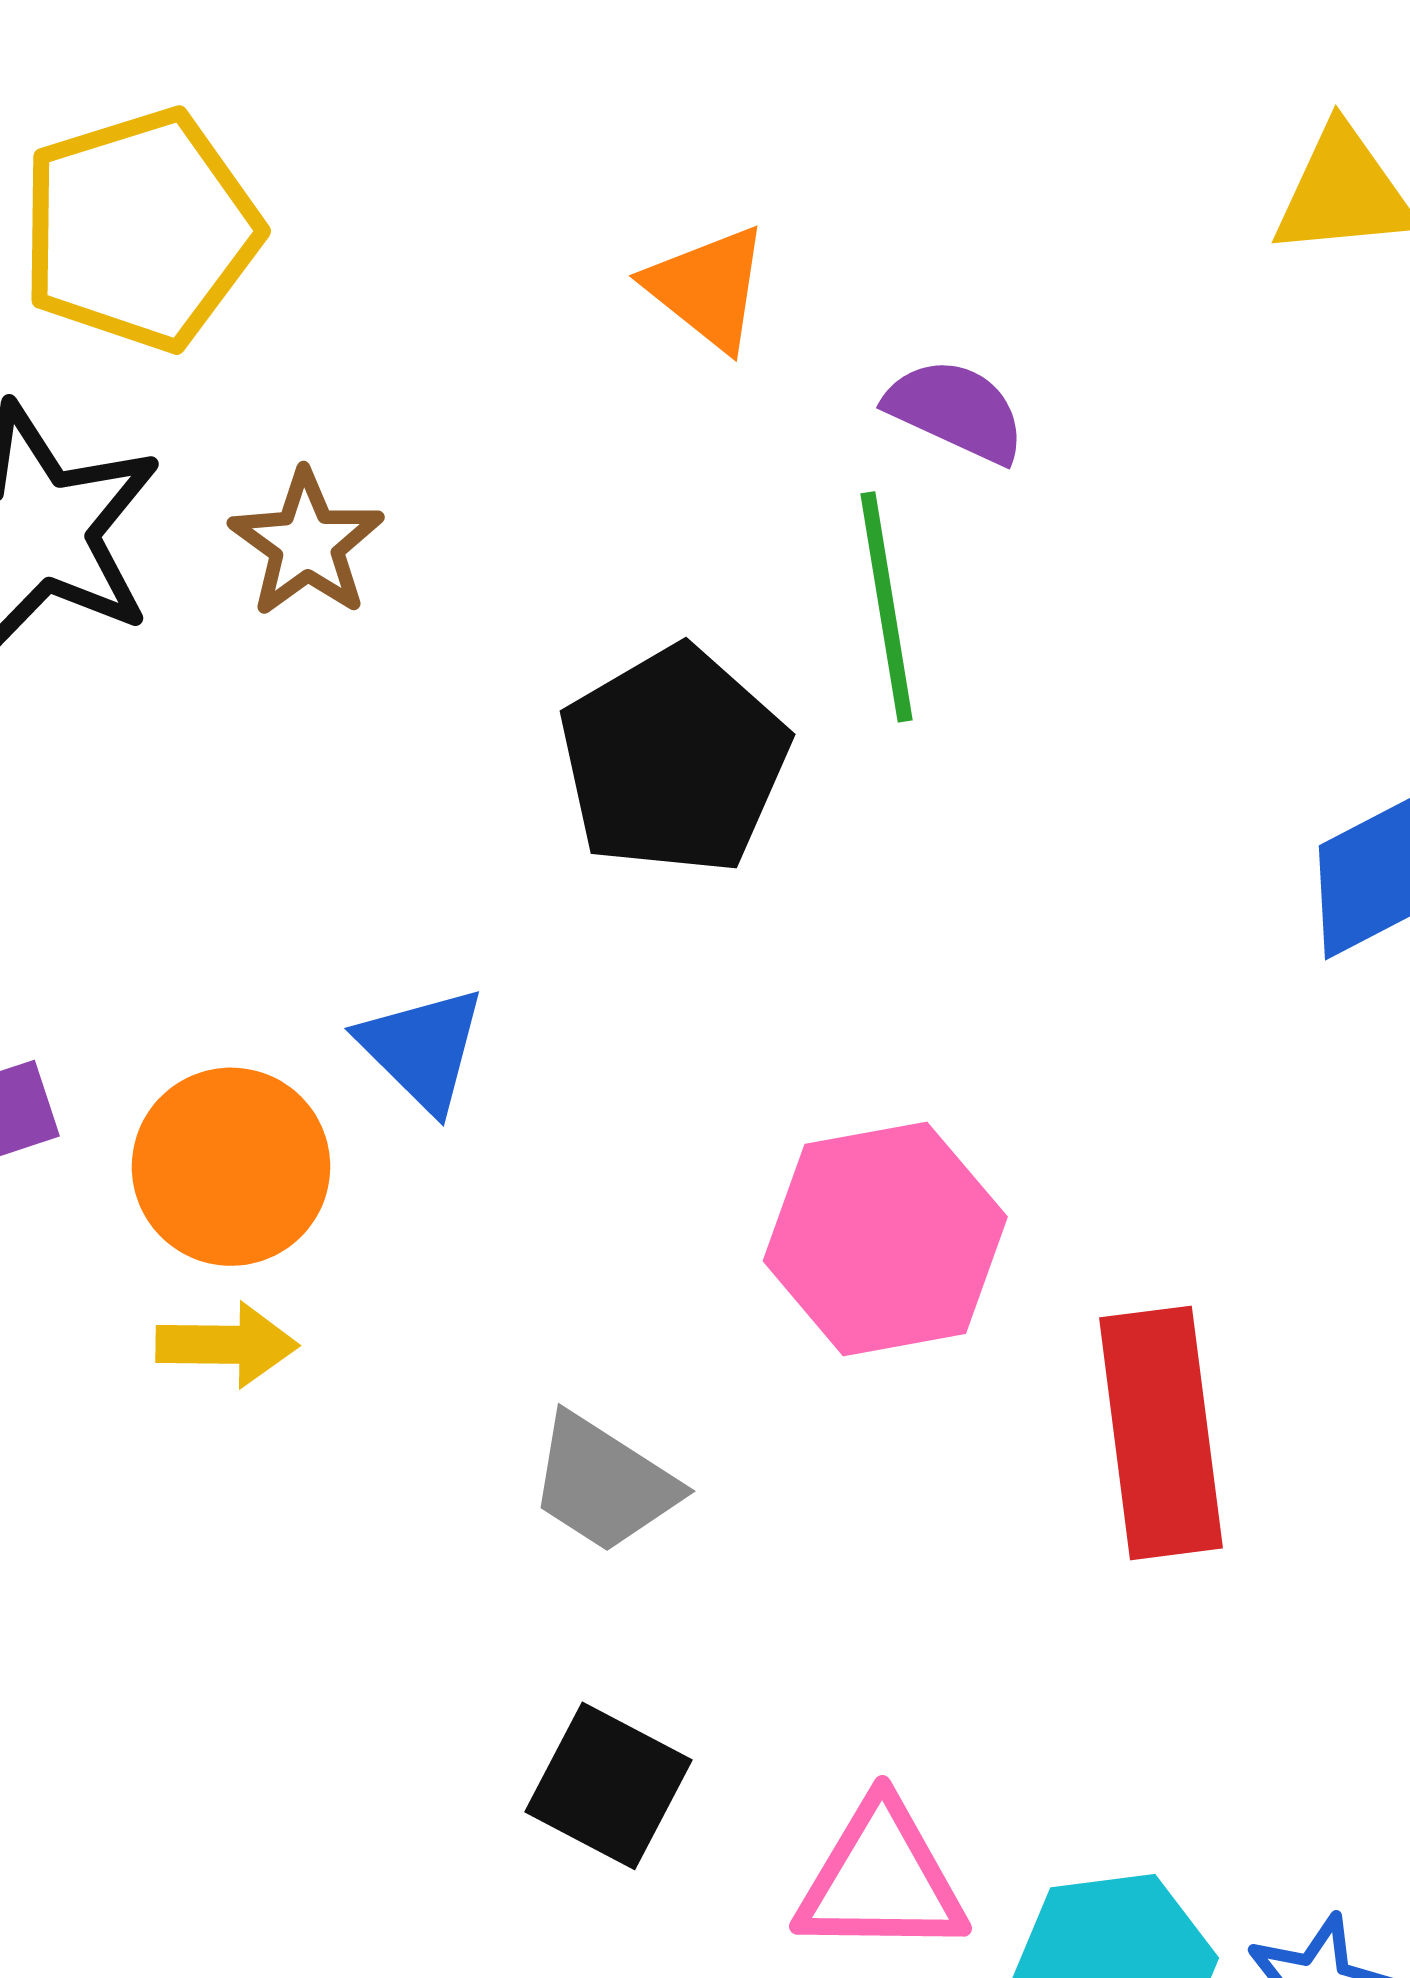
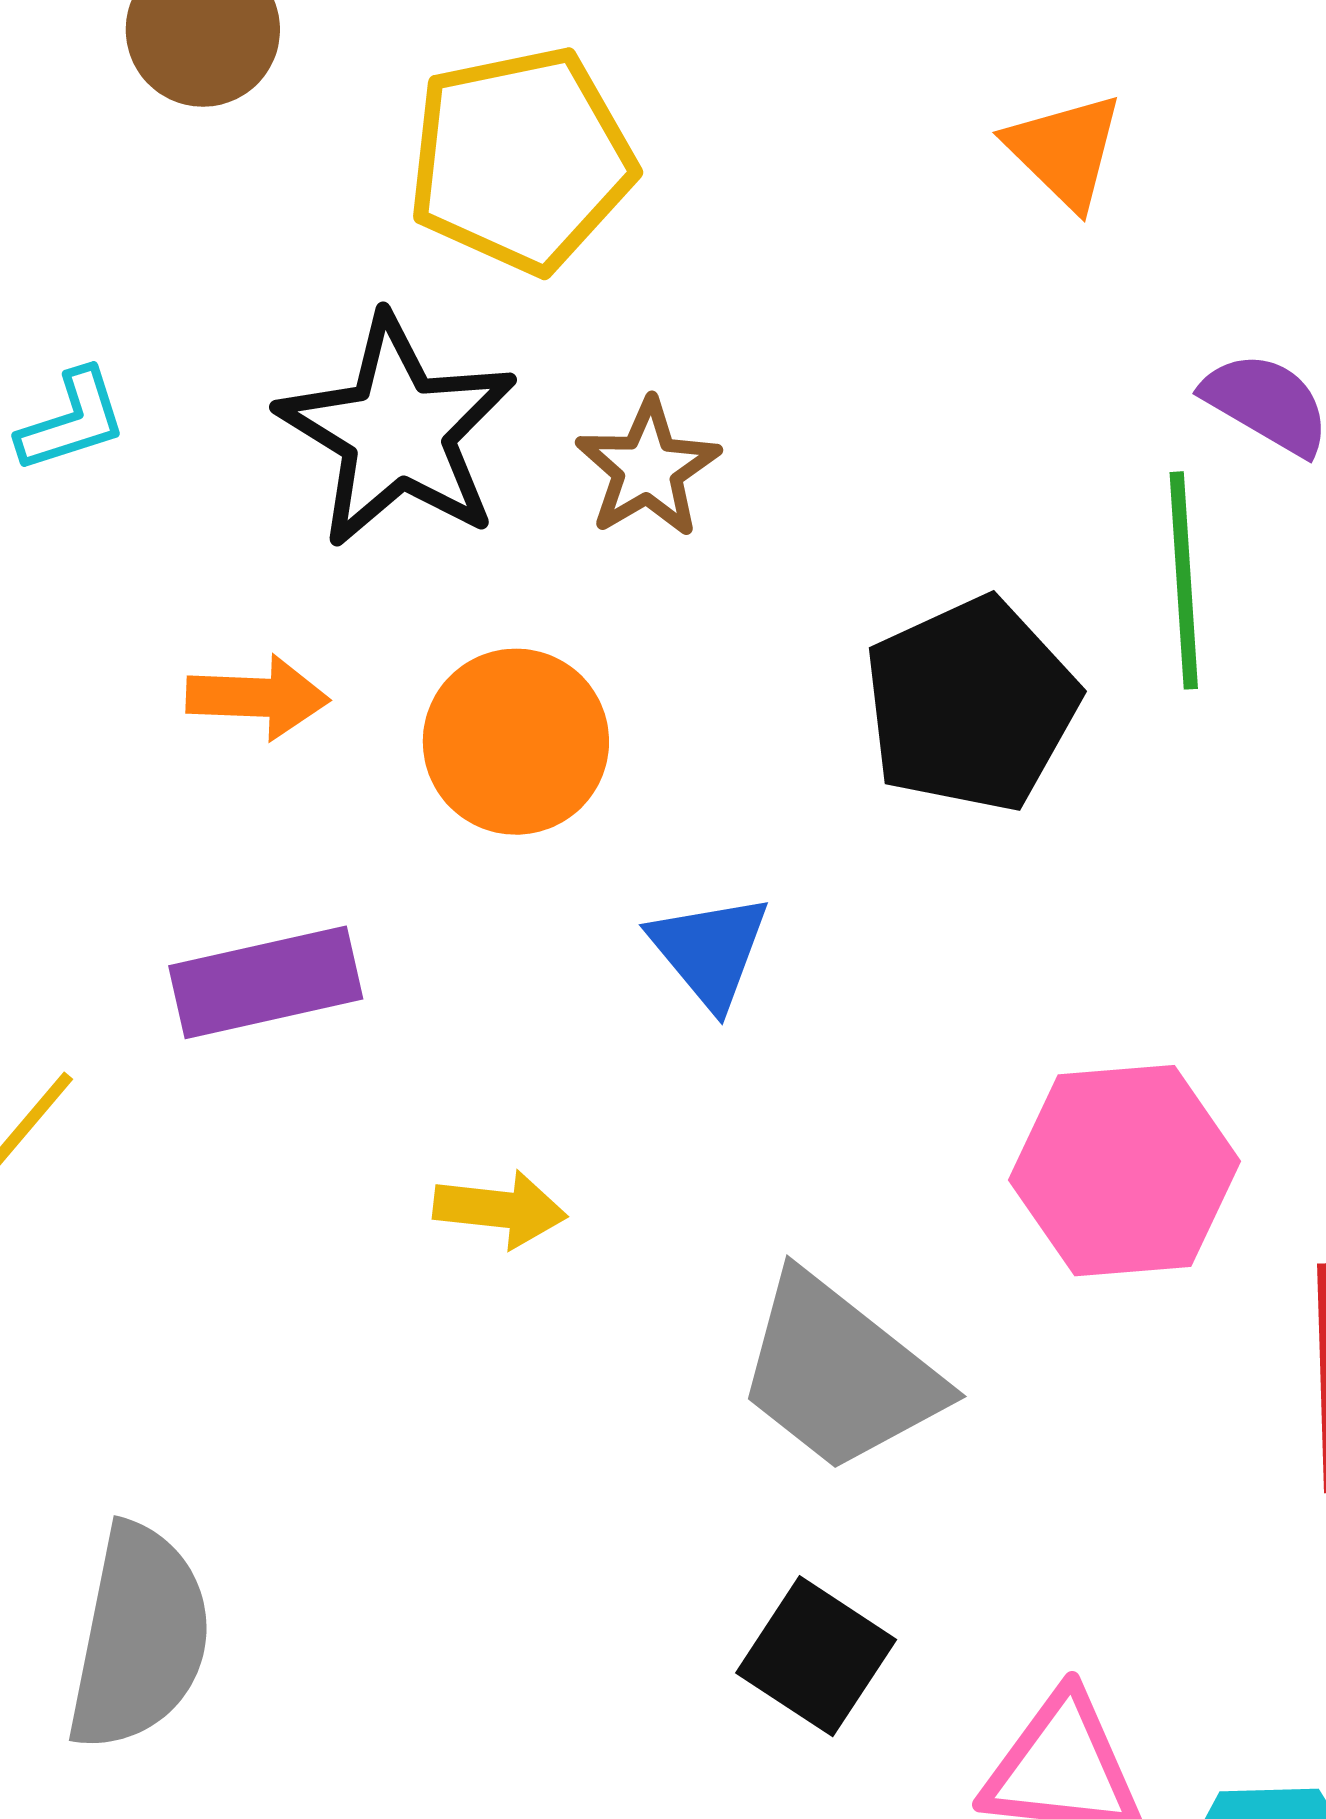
orange triangle: (707, 288) -> (1065, 151), moved
orange circle: (231, 1167) -> (516, 742), moved
gray trapezoid: (603, 1483) -> (839, 1373), size x1.5

